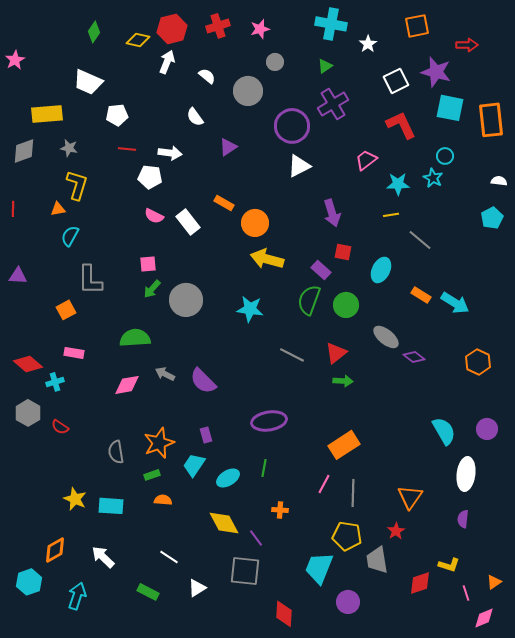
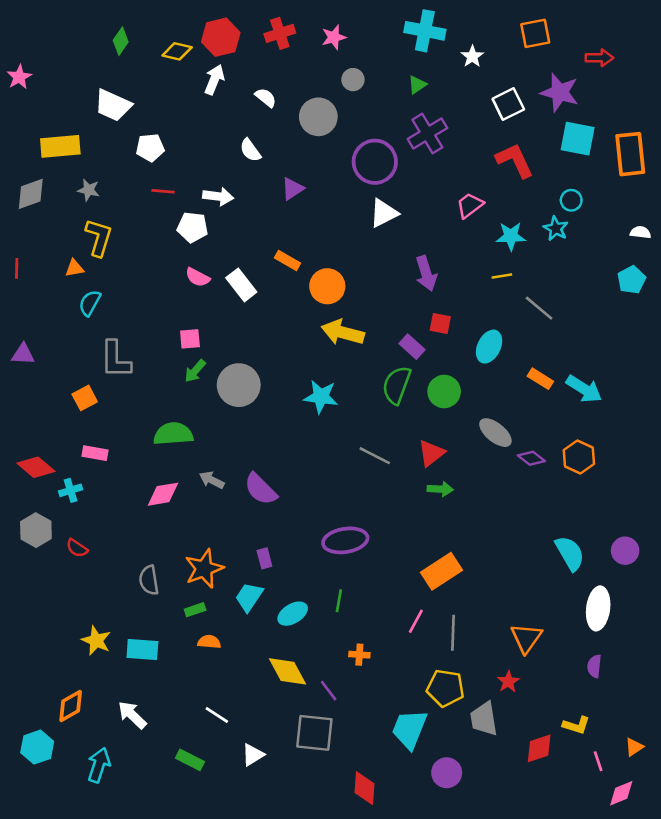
orange hexagon: (478, 362) -> (579, 457), moved

